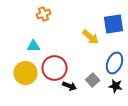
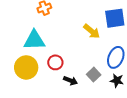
cyan triangle: (34, 46) -> (34, 40), size x1.6
red circle: (55, 68) -> (55, 62), size x0.6

